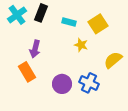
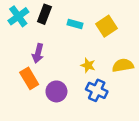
yellow star: (81, 45) -> (88, 65), moved
yellow semicircle: (113, 60) -> (123, 65), turned 30
purple circle: (62, 84) -> (56, 91), moved

